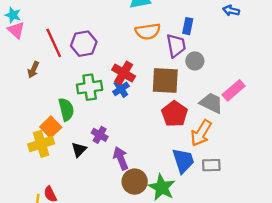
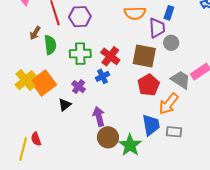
red cross: (124, 73) -> (110, 56), moved
blue cross: (121, 89) -> (102, 76), moved
green semicircle: (66, 109) -> (50, 45), moved
orange square: (51, 127) -> (44, 83), size x1.4
purple cross: (100, 135) -> (79, 87), moved
yellow cross: (41, 144) -> (25, 80), moved, turned -30

